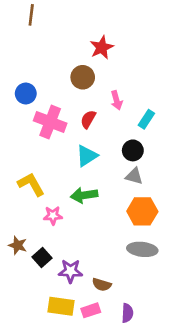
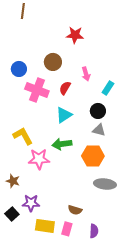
red star: (102, 47) -> (75, 35), turned 30
brown circle: (83, 77) -> (53, 62), moved
orange hexagon: (142, 211) -> (93, 156), moved
pink star: (53, 215) -> (39, 159), size x1.5
black square: (42, 258) -> (12, 214), moved
purple star: (70, 271) -> (31, 203), moved
pink rectangle: (91, 310) -> (67, 229), turned -56

